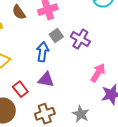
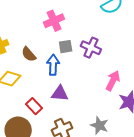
brown semicircle: (19, 12) -> (29, 54), moved
gray square: (56, 35) -> (66, 47), turned 32

